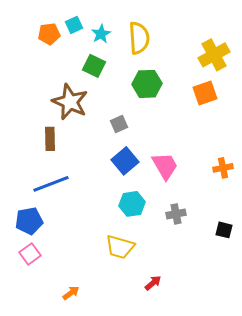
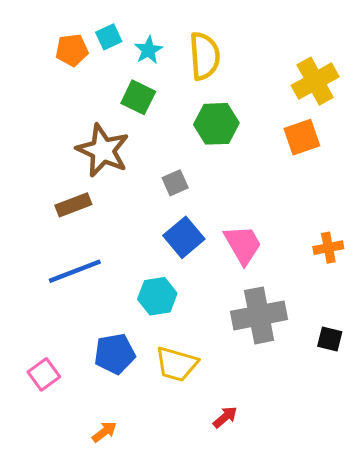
brown rectangle: (50, 139) -> (73, 205), turned 70
cyan hexagon: (132, 204) -> (157, 296), moved
gray cross: (176, 214) -> (259, 315), size x1.8
blue pentagon: (29, 221) -> (115, 354), moved

